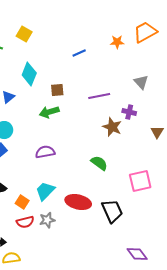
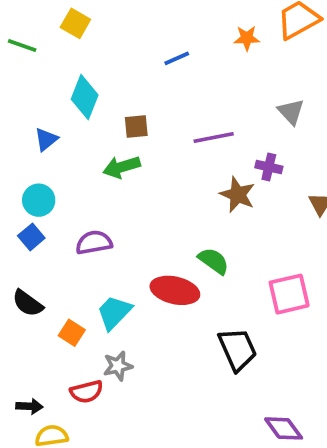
purple semicircle: (45, 152) -> (94, 242), moved
red ellipse: (78, 202) -> (175, 290), moved
red semicircle: (25, 222) -> (87, 392), moved

